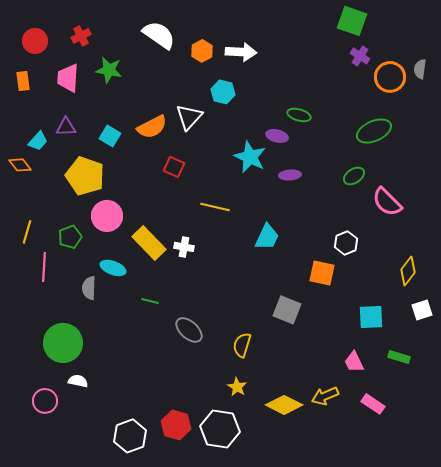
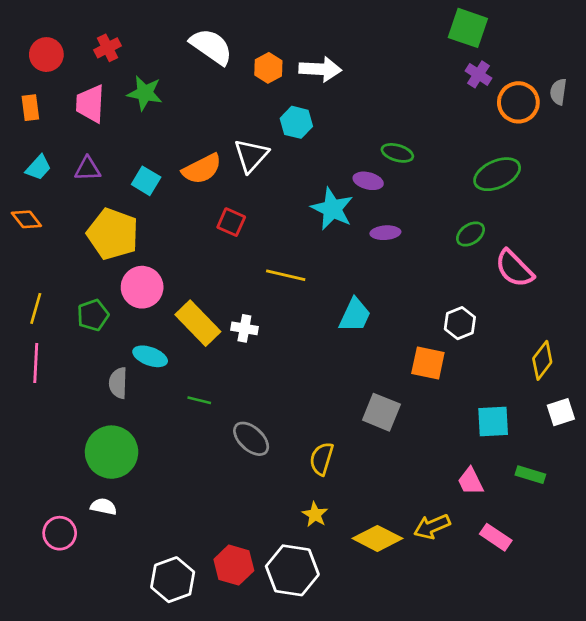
cyan trapezoid: (38, 141) -> (38, 168), moved
pink line: (44, 267) -> (36, 363), moved
green circle: (63, 343) -> (112, 452), moved

